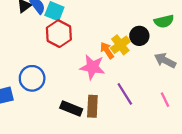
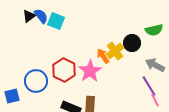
red hexagon: (59, 34) -> (64, 70), moved
pink star: (92, 67) -> (90, 71), turned 30
purple line: (125, 94) -> (149, 86), moved

